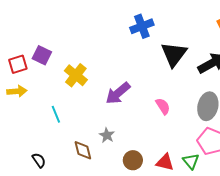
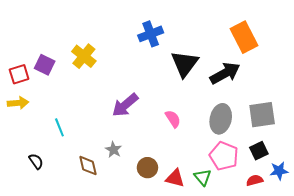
yellow cross: (76, 75) -> (84, 56), moved
black semicircle: (39, 160) -> (36, 161), moved
brown circle: (133, 160) -> (147, 168), moved

